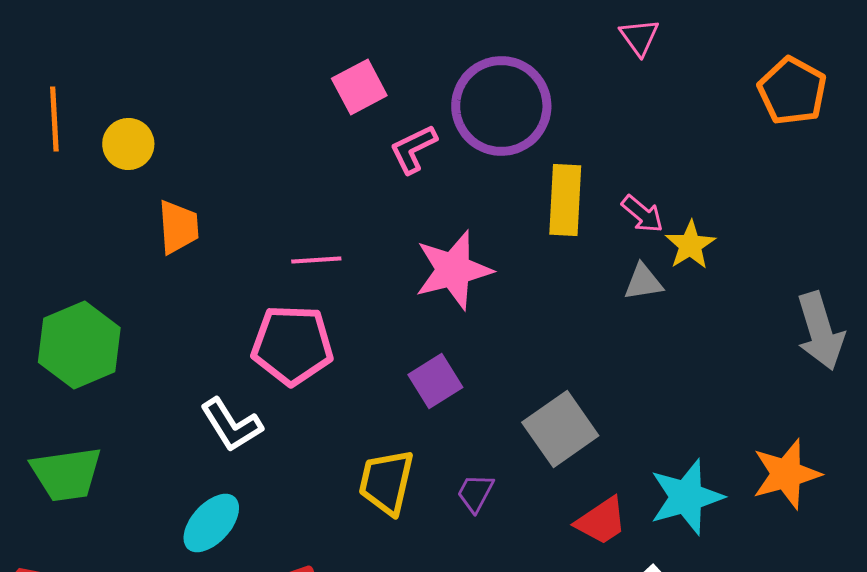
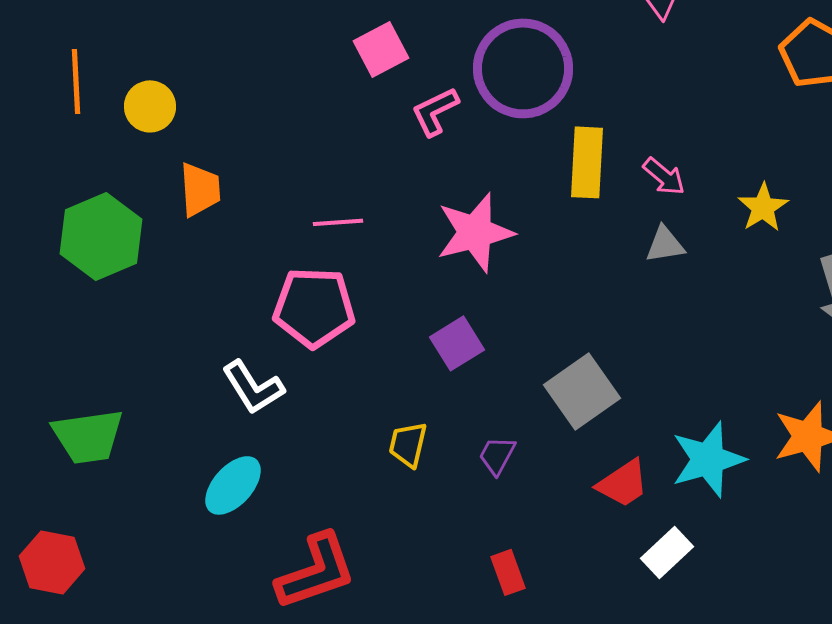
yellow star: (690, 245) -> (763, 207), moved
green hexagon: (79, 345) -> (101, 236), moved
yellow trapezoid: (386, 482) -> (408, 444), size x0.7

